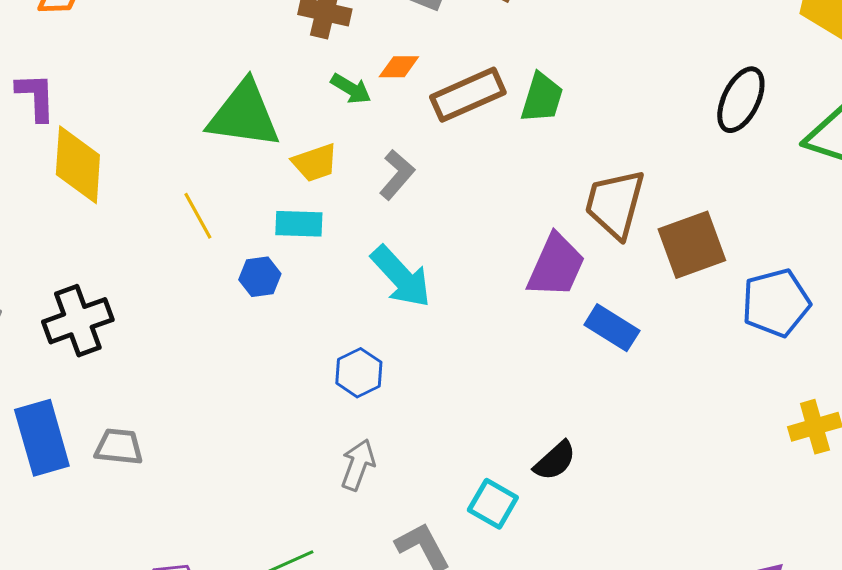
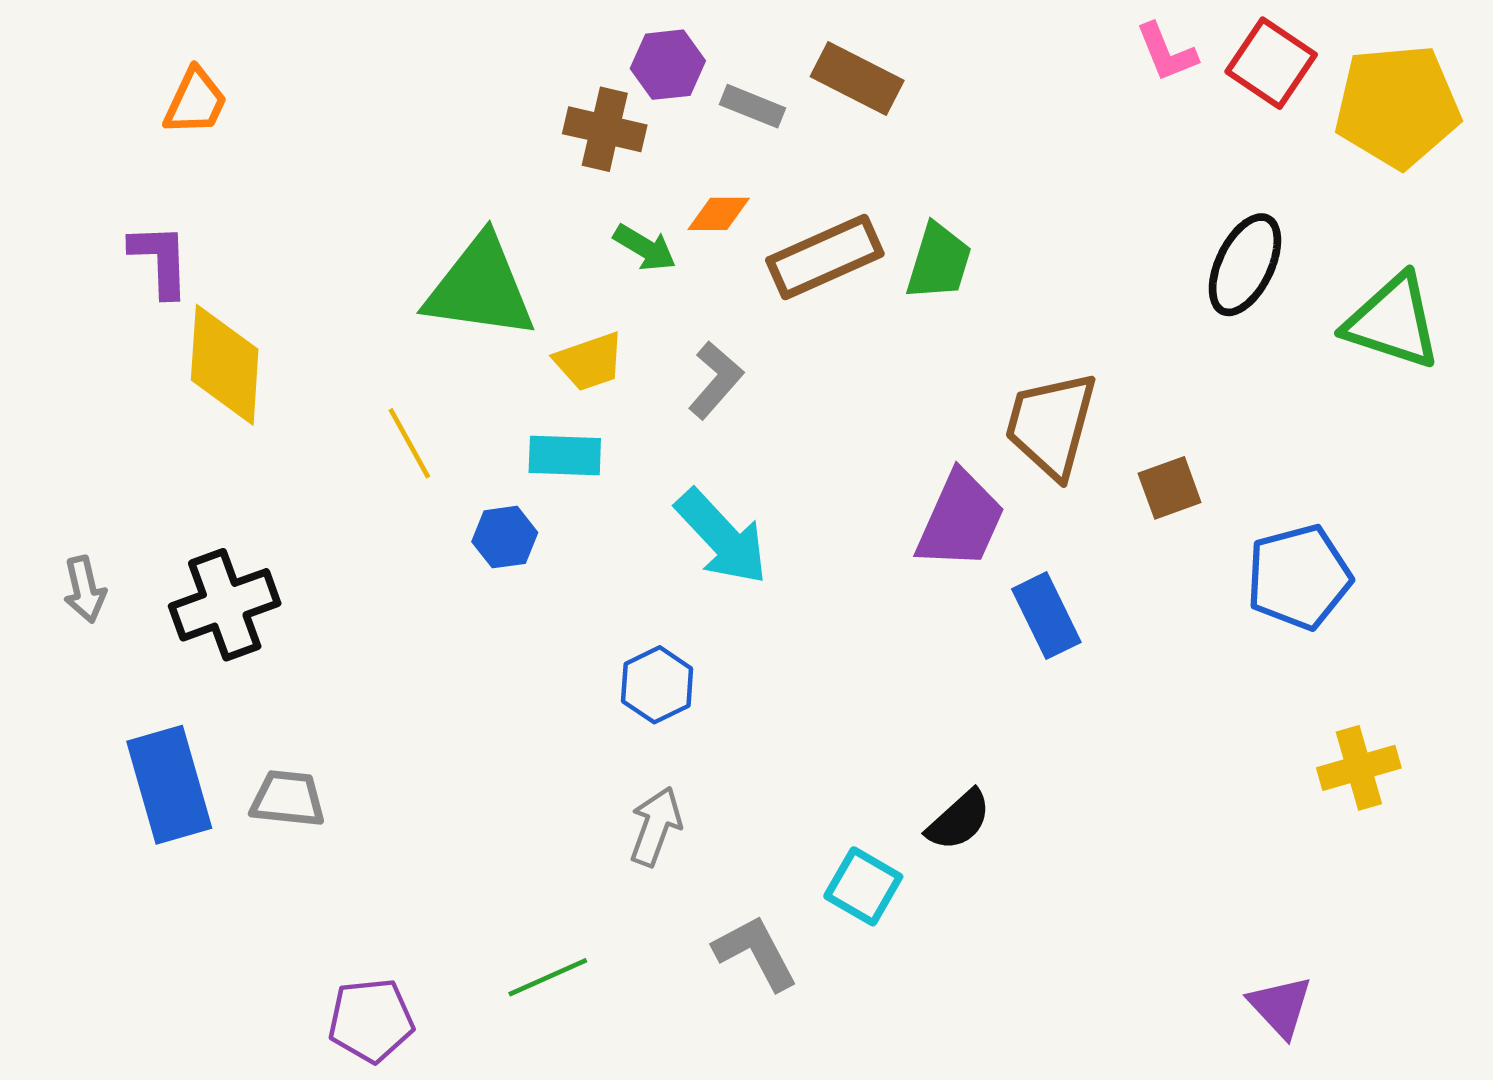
brown square: (692, 245) -> (1170, 488), size x0.6
blue rectangle: (612, 328) -> (1046, 616), turned 32

